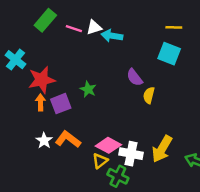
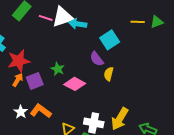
white triangle: (94, 27) -> (63, 17), size x1.6
yellow line: (174, 27) -> (138, 22), moved
cyan square: (169, 54) -> (110, 40), moved, turned 36
orange arrow: (40, 102) -> (18, 80), turned 32
pink diamond: (108, 145) -> (75, 84), moved

